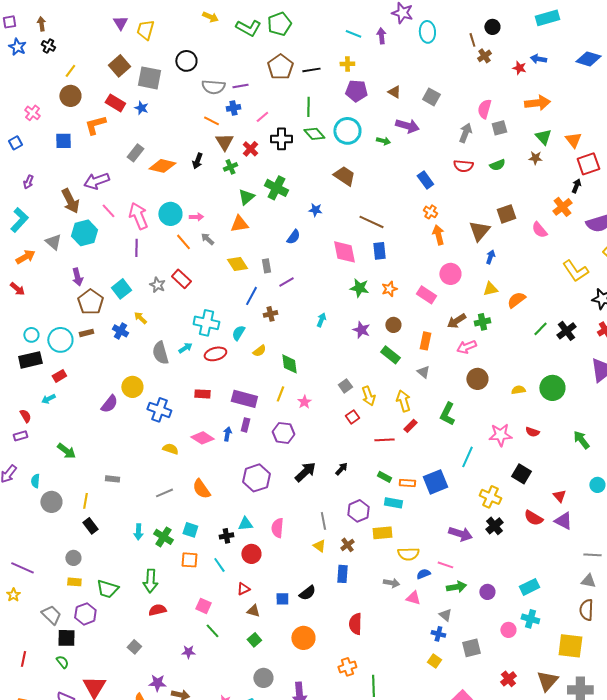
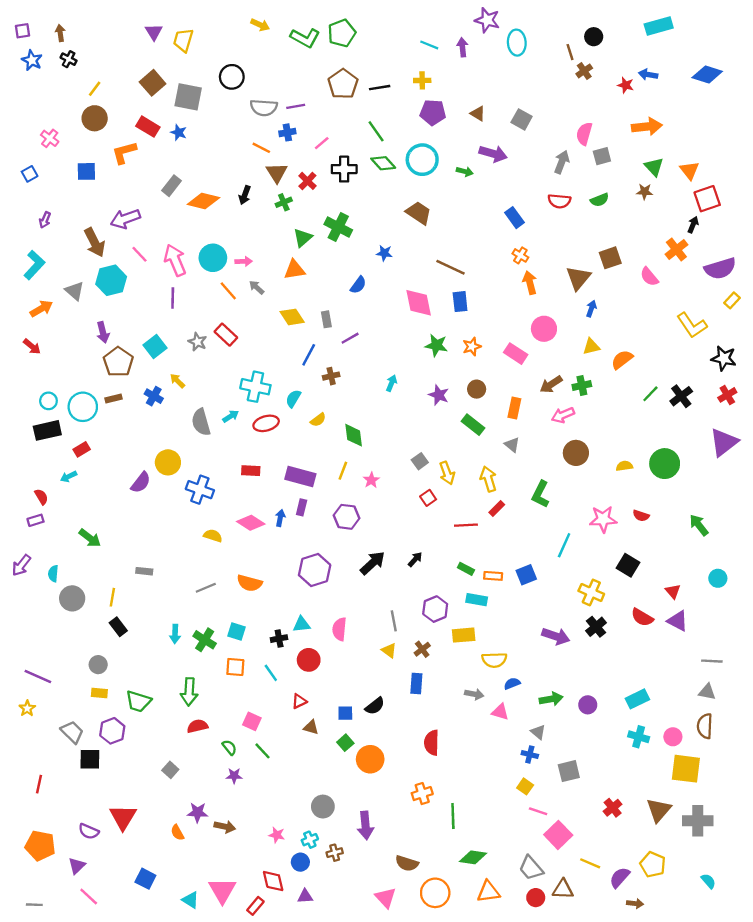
green line: (308, 107) -> (376, 131), turned -36
blue square: (435, 482) -> (526, 575), size x0.7
orange semicircle: (201, 489) -> (250, 583), turned -40
pink line: (445, 565) -> (538, 811), moved
pink circle: (508, 630) -> (673, 737), moved
green square: (254, 640) -> (345, 743), moved
green semicircle: (62, 662) -> (229, 747), moved

